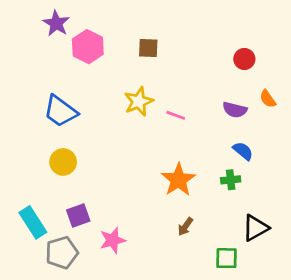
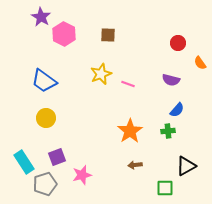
orange semicircle: (268, 99) -> (200, 63), moved
blue semicircle: (243, 151) -> (177, 110), turned 91
brown arrow: (185, 227) -> (135, 165), turned 48

